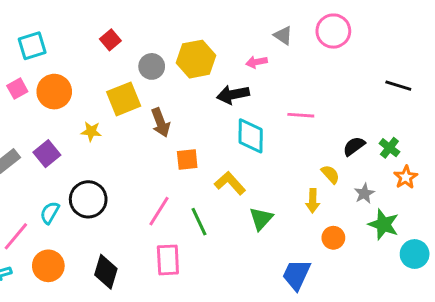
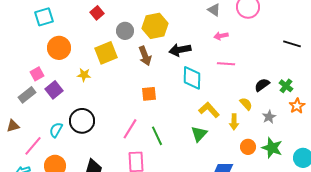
pink arrow: (257, 62) -> (221, 36), moved
pink square: (17, 89) -> (37, 74), moved
brown arrow: (161, 123) -> (145, 56), moved
yellow L-shape: (230, 183) -> (209, 110), moved
green star: (384, 224) -> (272, 148), moved

